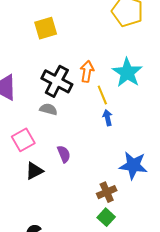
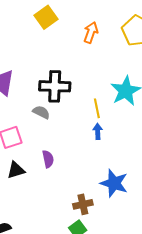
yellow square: (46, 28) -> (46, 17), moved, turned -30
orange arrow: (87, 71) -> (91, 32), moved
black cross: (57, 81) -> (55, 86), turned -36

